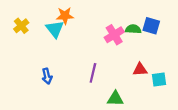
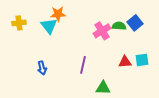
yellow cross: (21, 26) -> (19, 23), turned 32
blue square: (151, 26) -> (135, 23), turned 35
cyan square: (159, 80) -> (142, 60), moved

